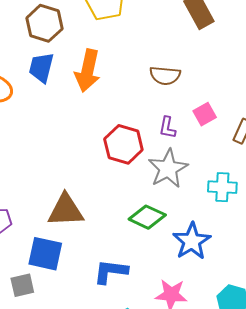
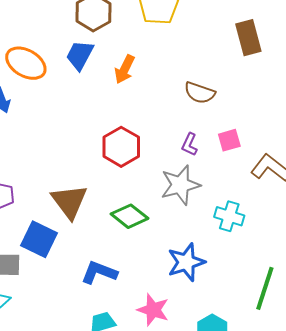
orange arrow: (88, 71) -> (125, 69), size x0.7
red hexagon: (123, 144) -> (121, 147), moved
brown triangle: (66, 210) -> (69, 201), turned 42
green diamond: (147, 217) -> (130, 216), moved

